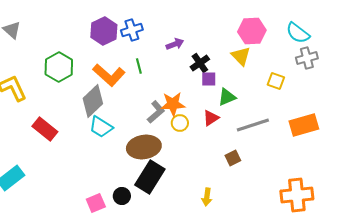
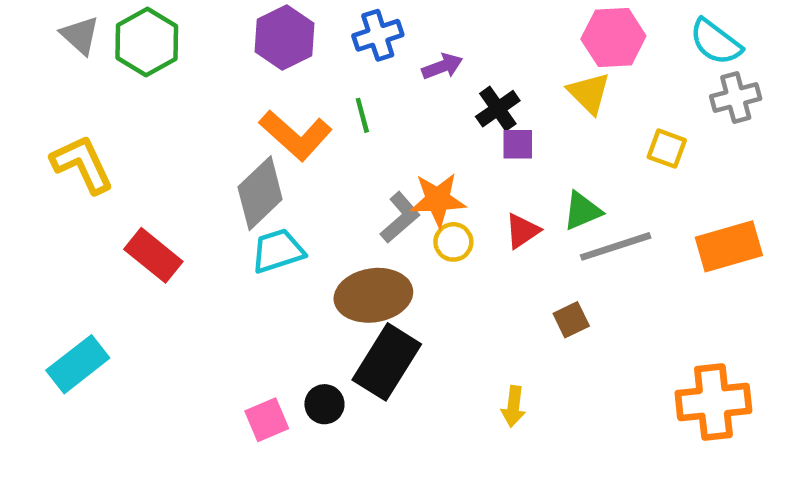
blue cross: (132, 30) -> (378, 35), moved
green hexagon: (59, 67) -> (147, 42), moved
green triangle: (227, 97) -> (582, 211), moved
cyan trapezoid: (101, 127) -> (278, 251), turned 130

